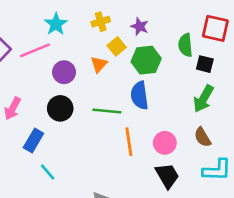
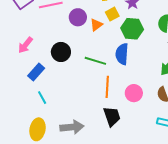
purple circle: (64, 72) -> (78, 17), moved
black trapezoid: (167, 176) -> (112, 116), moved

